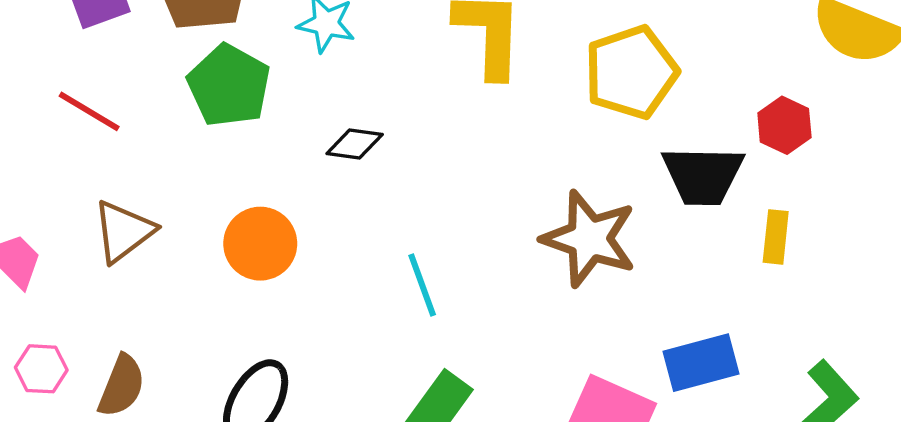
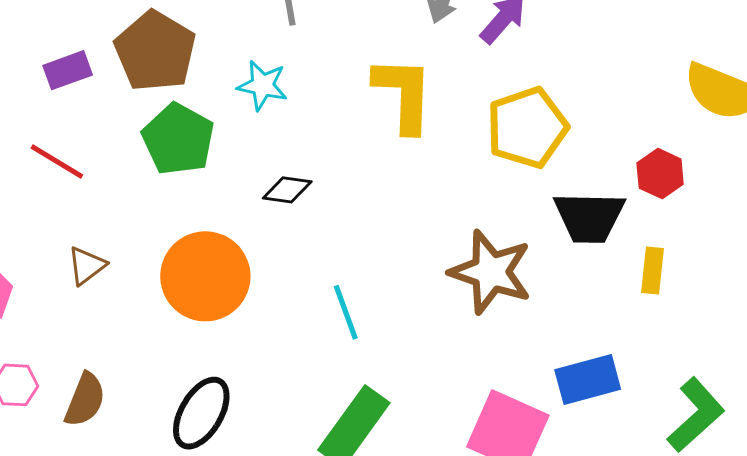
brown triangle: (123, 231) -> (87, 266), size x0.7
orange circle: (260, 244) -> (205, 276), size x1.4

